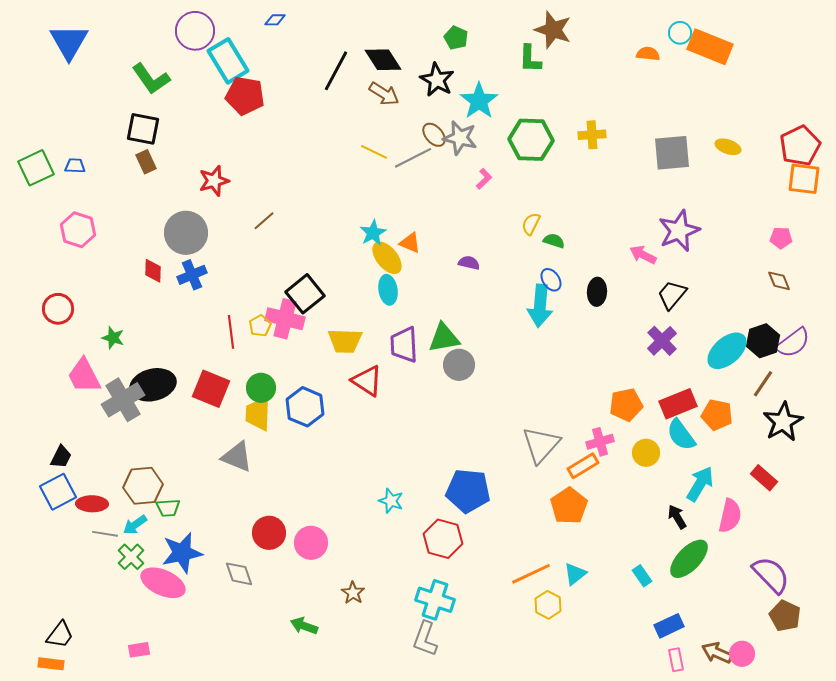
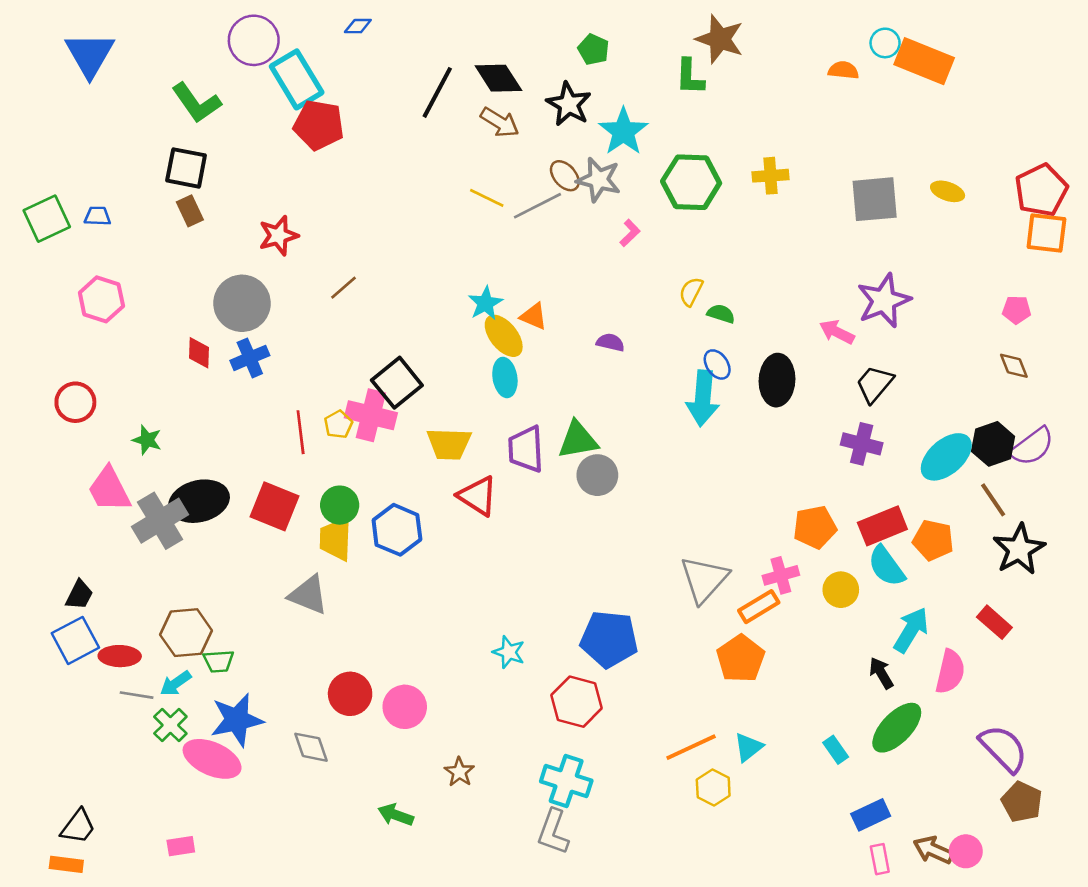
black ellipse: (597, 292) -> (777, 380), size x1.4
purple cross: (662, 341) -> (862, 444), turned -32
brown line: (763, 384) -> (993, 500), turned -68

